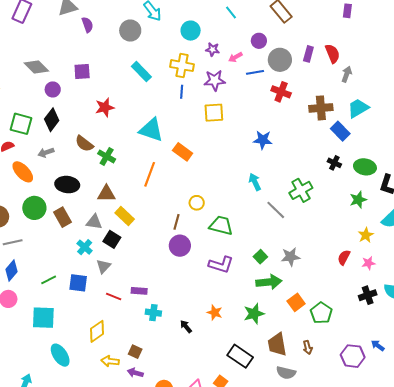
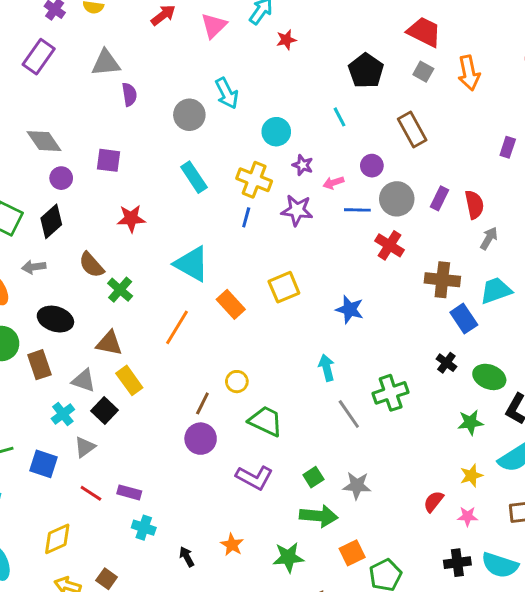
yellow square: (214, 113) -> (284, 287), moved, turned -30

